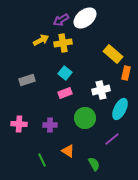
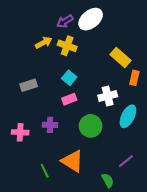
yellow cross: (63, 43) -> (67, 46), turned 30
purple cross: (50, 125) -> (50, 125), moved
purple line: (112, 139) -> (126, 161), moved
orange triangle: (68, 151) -> (72, 161), size x1.6
green semicircle: (94, 164) -> (108, 180), moved

